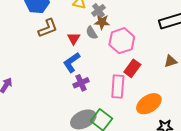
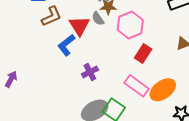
red triangle: (74, 38) -> (79, 26), size x1.5
blue L-shape: (72, 62) -> (66, 45), moved
pink rectangle: (118, 87) -> (137, 86), moved, turned -55

